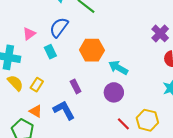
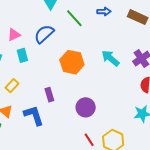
cyan rectangle: (50, 52) -> (22, 55), moved
cyan arrow: (118, 68) -> (110, 58), moved

